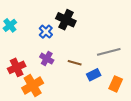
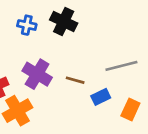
blue cross: (46, 32) -> (27, 25), moved, turned -32
purple cross: (47, 59) -> (37, 74), size x1.5

